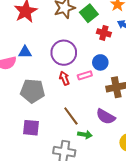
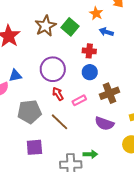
red cross: (104, 33) -> (89, 51), moved
pink rectangle: (85, 75) -> (79, 100), moved
brown line: (71, 116) -> (60, 122), moved
green arrow: (85, 135) -> (90, 154), moved

